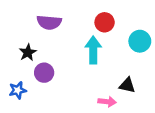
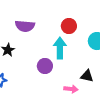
purple circle: (44, 73) -> (45, 66), moved

